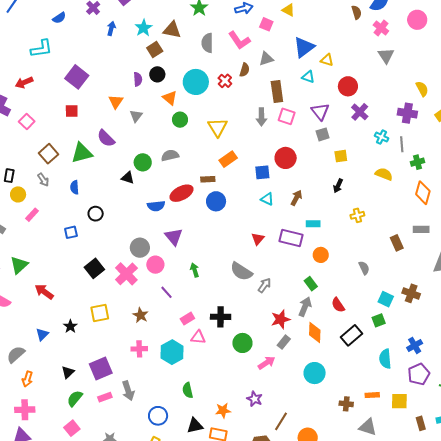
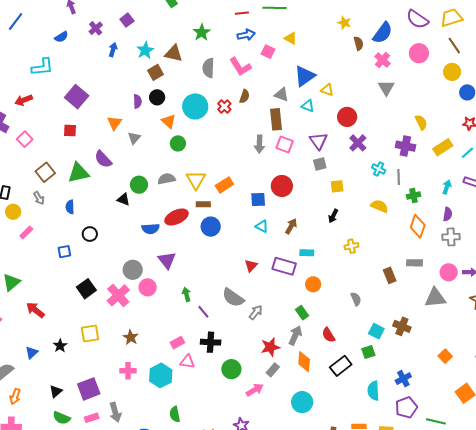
gray triangle: (266, 59) -> (281, 95), moved, turned 35
yellow triangle: (217, 127) -> (196, 180), moved
purple line: (166, 292) -> (203, 312), moved
green semicircle: (75, 398) -> (62, 418), turned -108

